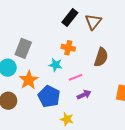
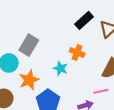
pink line: (76, 77) -> (101, 91), moved

